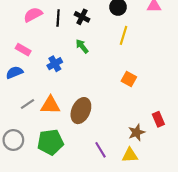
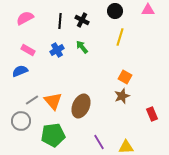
pink semicircle: (33, 15) -> (25, 18), moved
blue cross: (55, 64) -> (57, 50), moved
orange triangle: (50, 105) -> (53, 101), turned 48
brown star: (137, 132) -> (122, 96), moved
gray circle: (13, 140) -> (21, 121), moved

